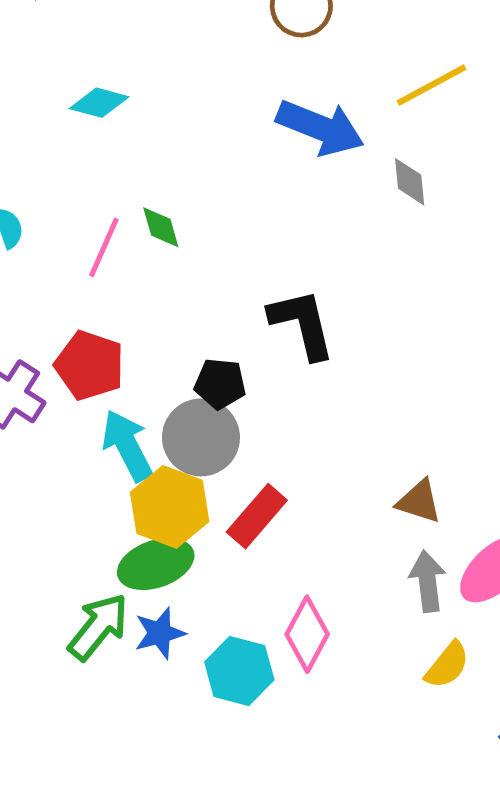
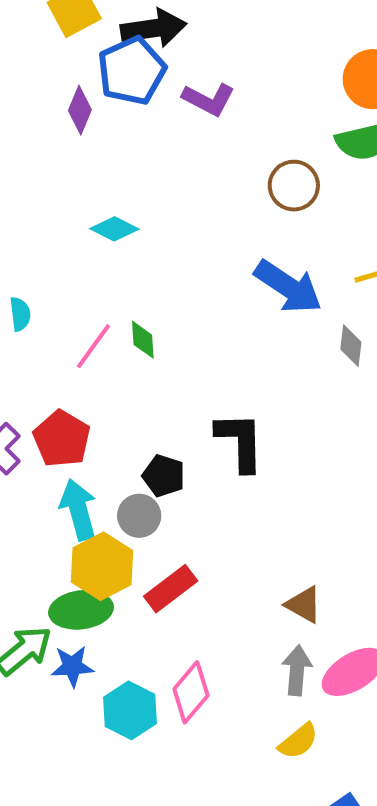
gray circle: (201, 437) -> (139, 516), size x0.7

